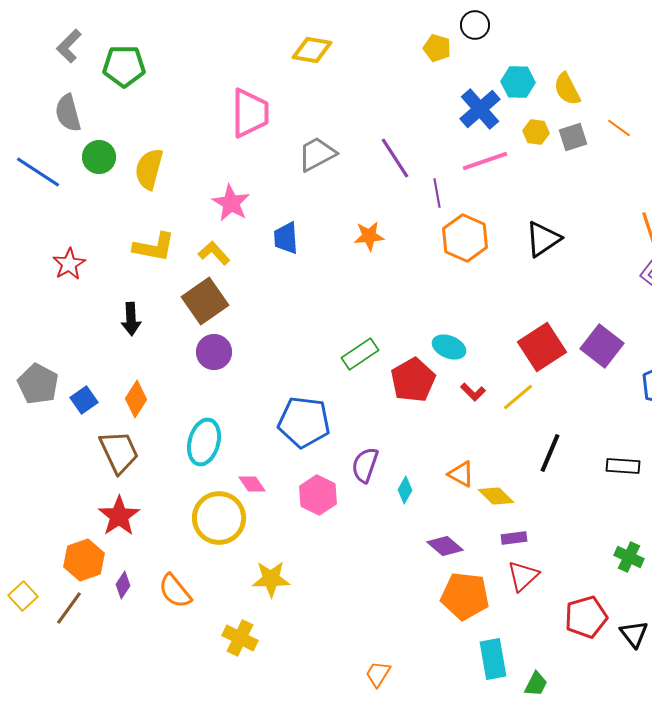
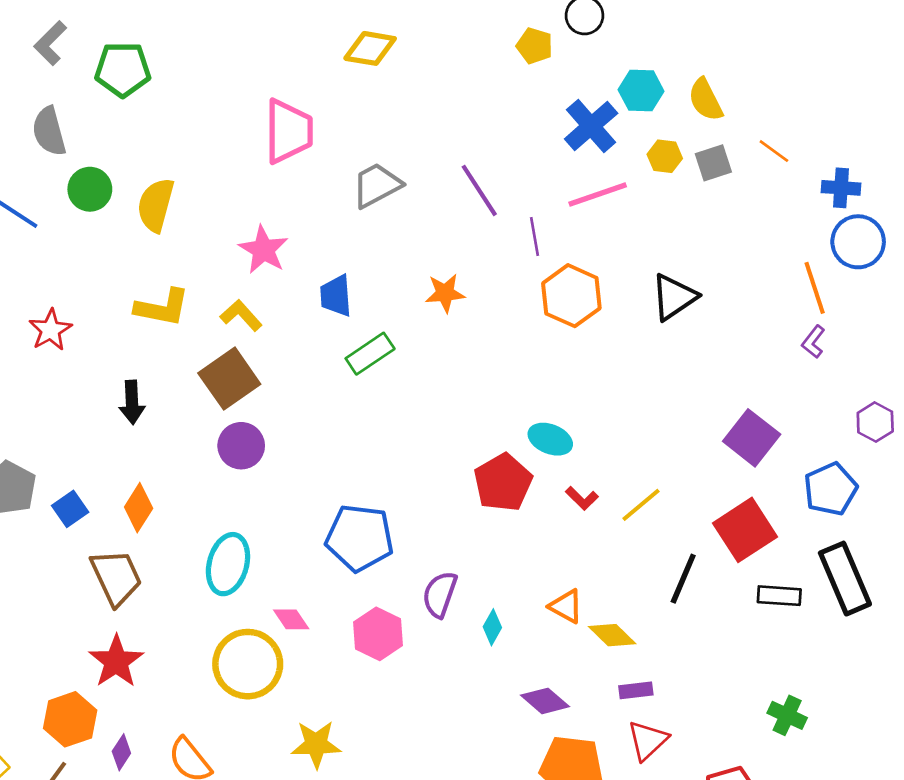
red square: (542, 347) -> (745, 530), moved
green rectangle: (360, 354) -> (370, 354), moved

